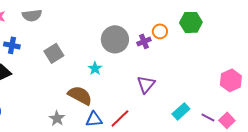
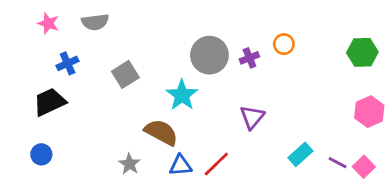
green hexagon: (191, 22) -> (362, 52), moved
orange circle: (160, 31) -> (284, 44), moved
blue cross: (12, 45) -> (68, 63), turned -35
cyan star: (95, 68) -> (182, 95), size x1.6

